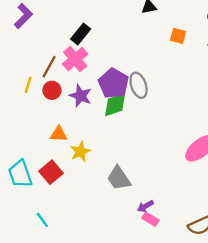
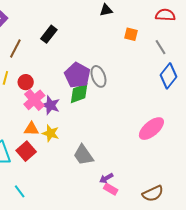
pink cross: (75, 59) -> (34, 100), moved
brown line: (49, 67) -> (15, 48), moved
purple star: (81, 96) -> (51, 105), moved
orange triangle: (59, 134) -> (31, 129), moved
yellow star: (80, 152) -> (51, 133), turned -30

